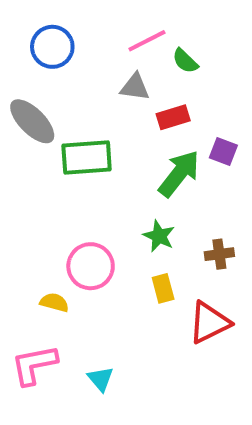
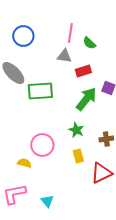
pink line: (147, 41) -> (70, 33), turned -54

